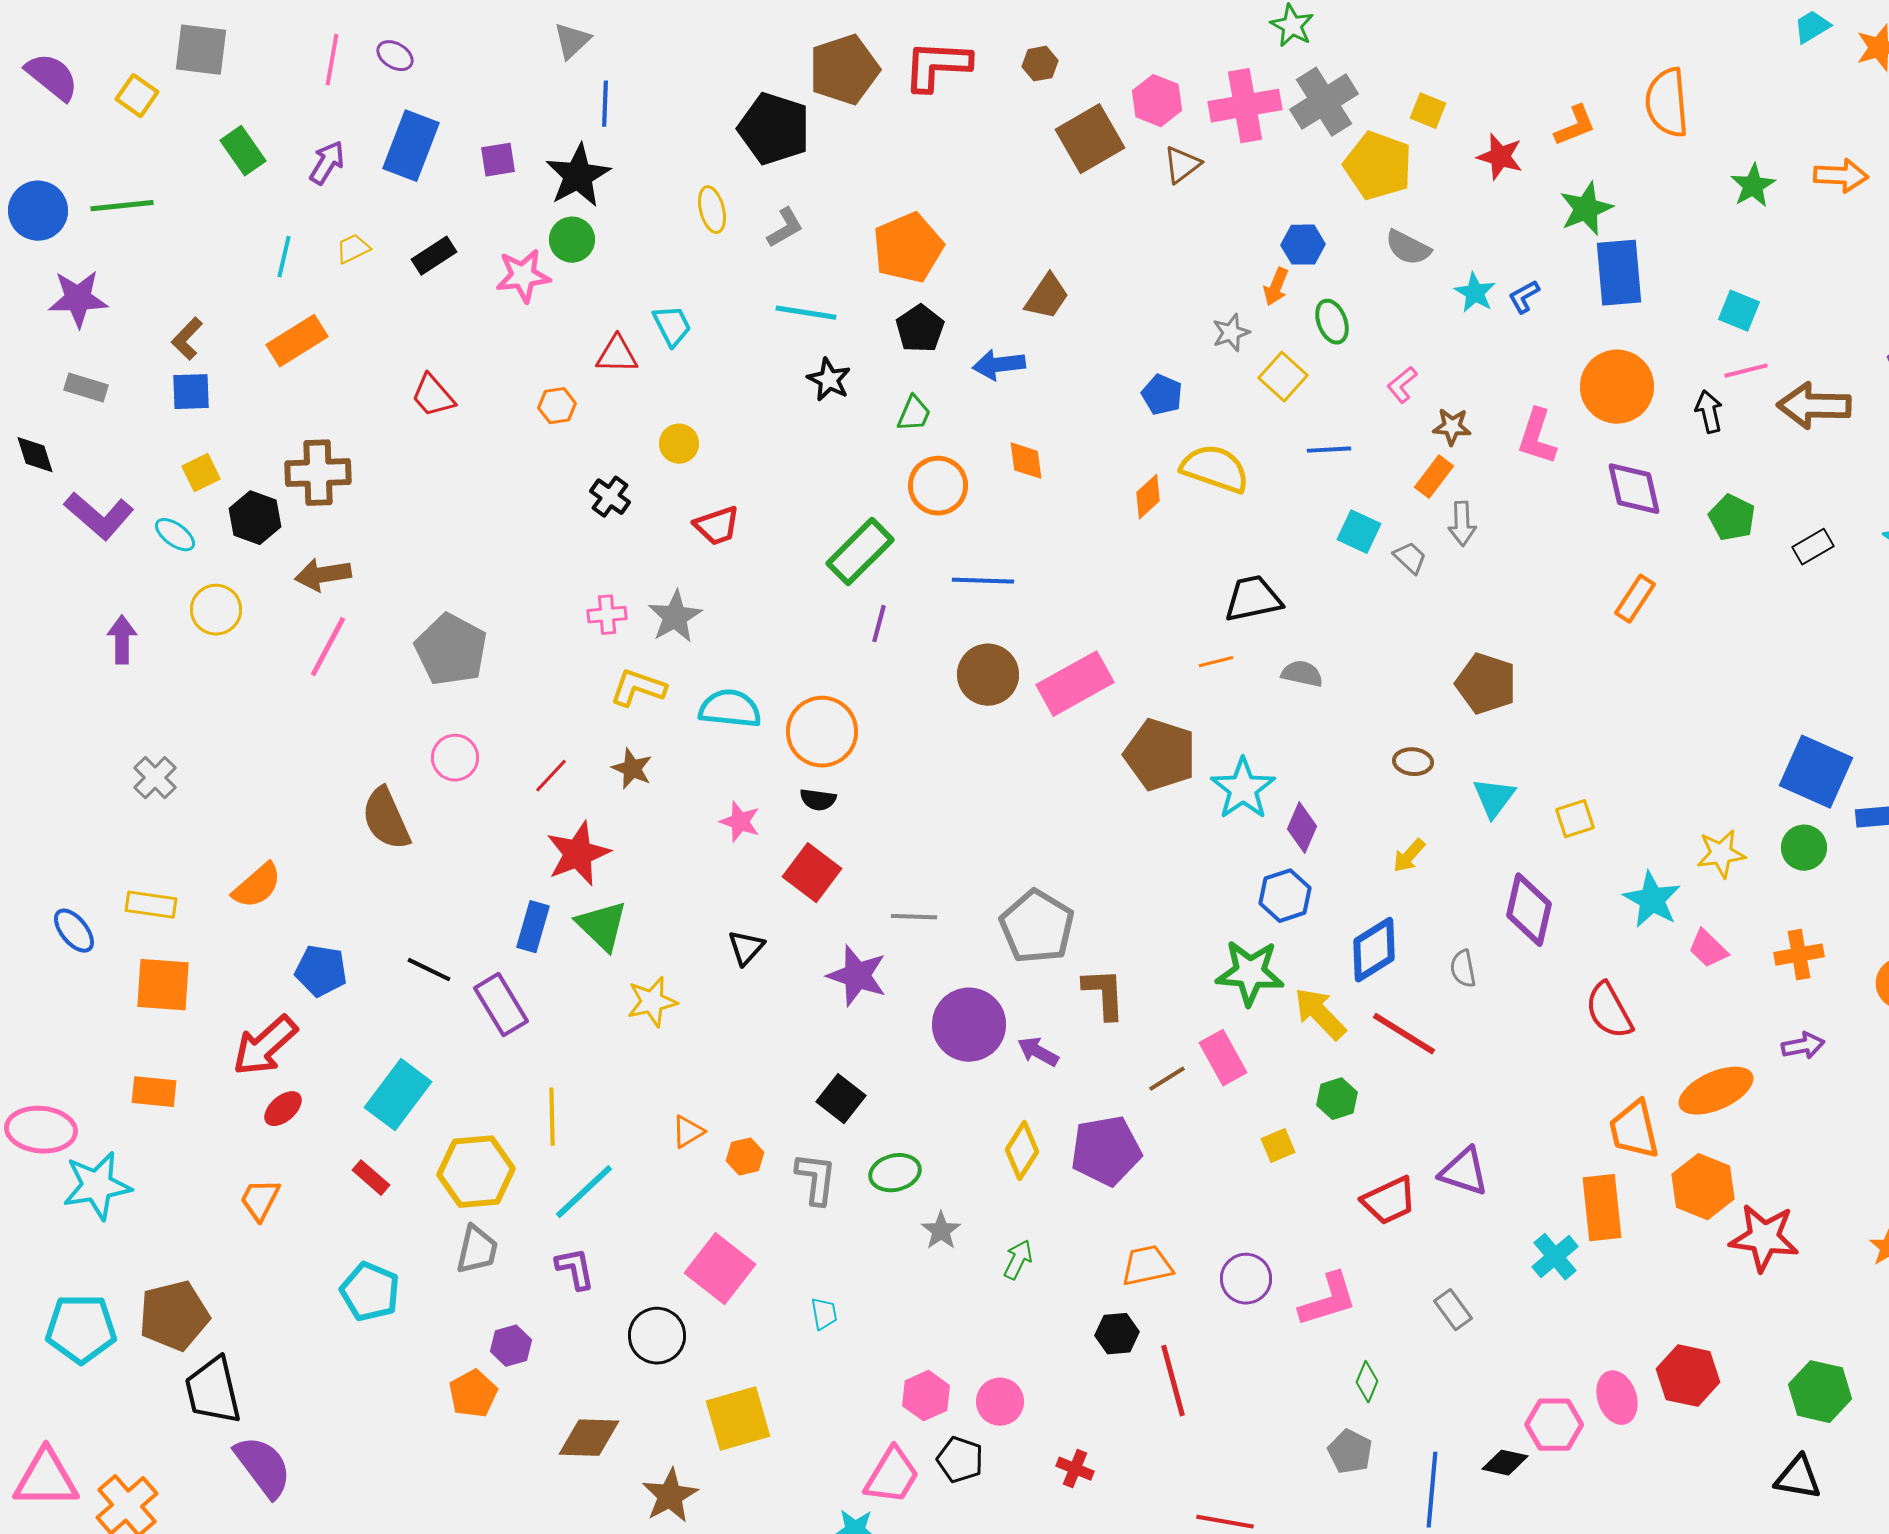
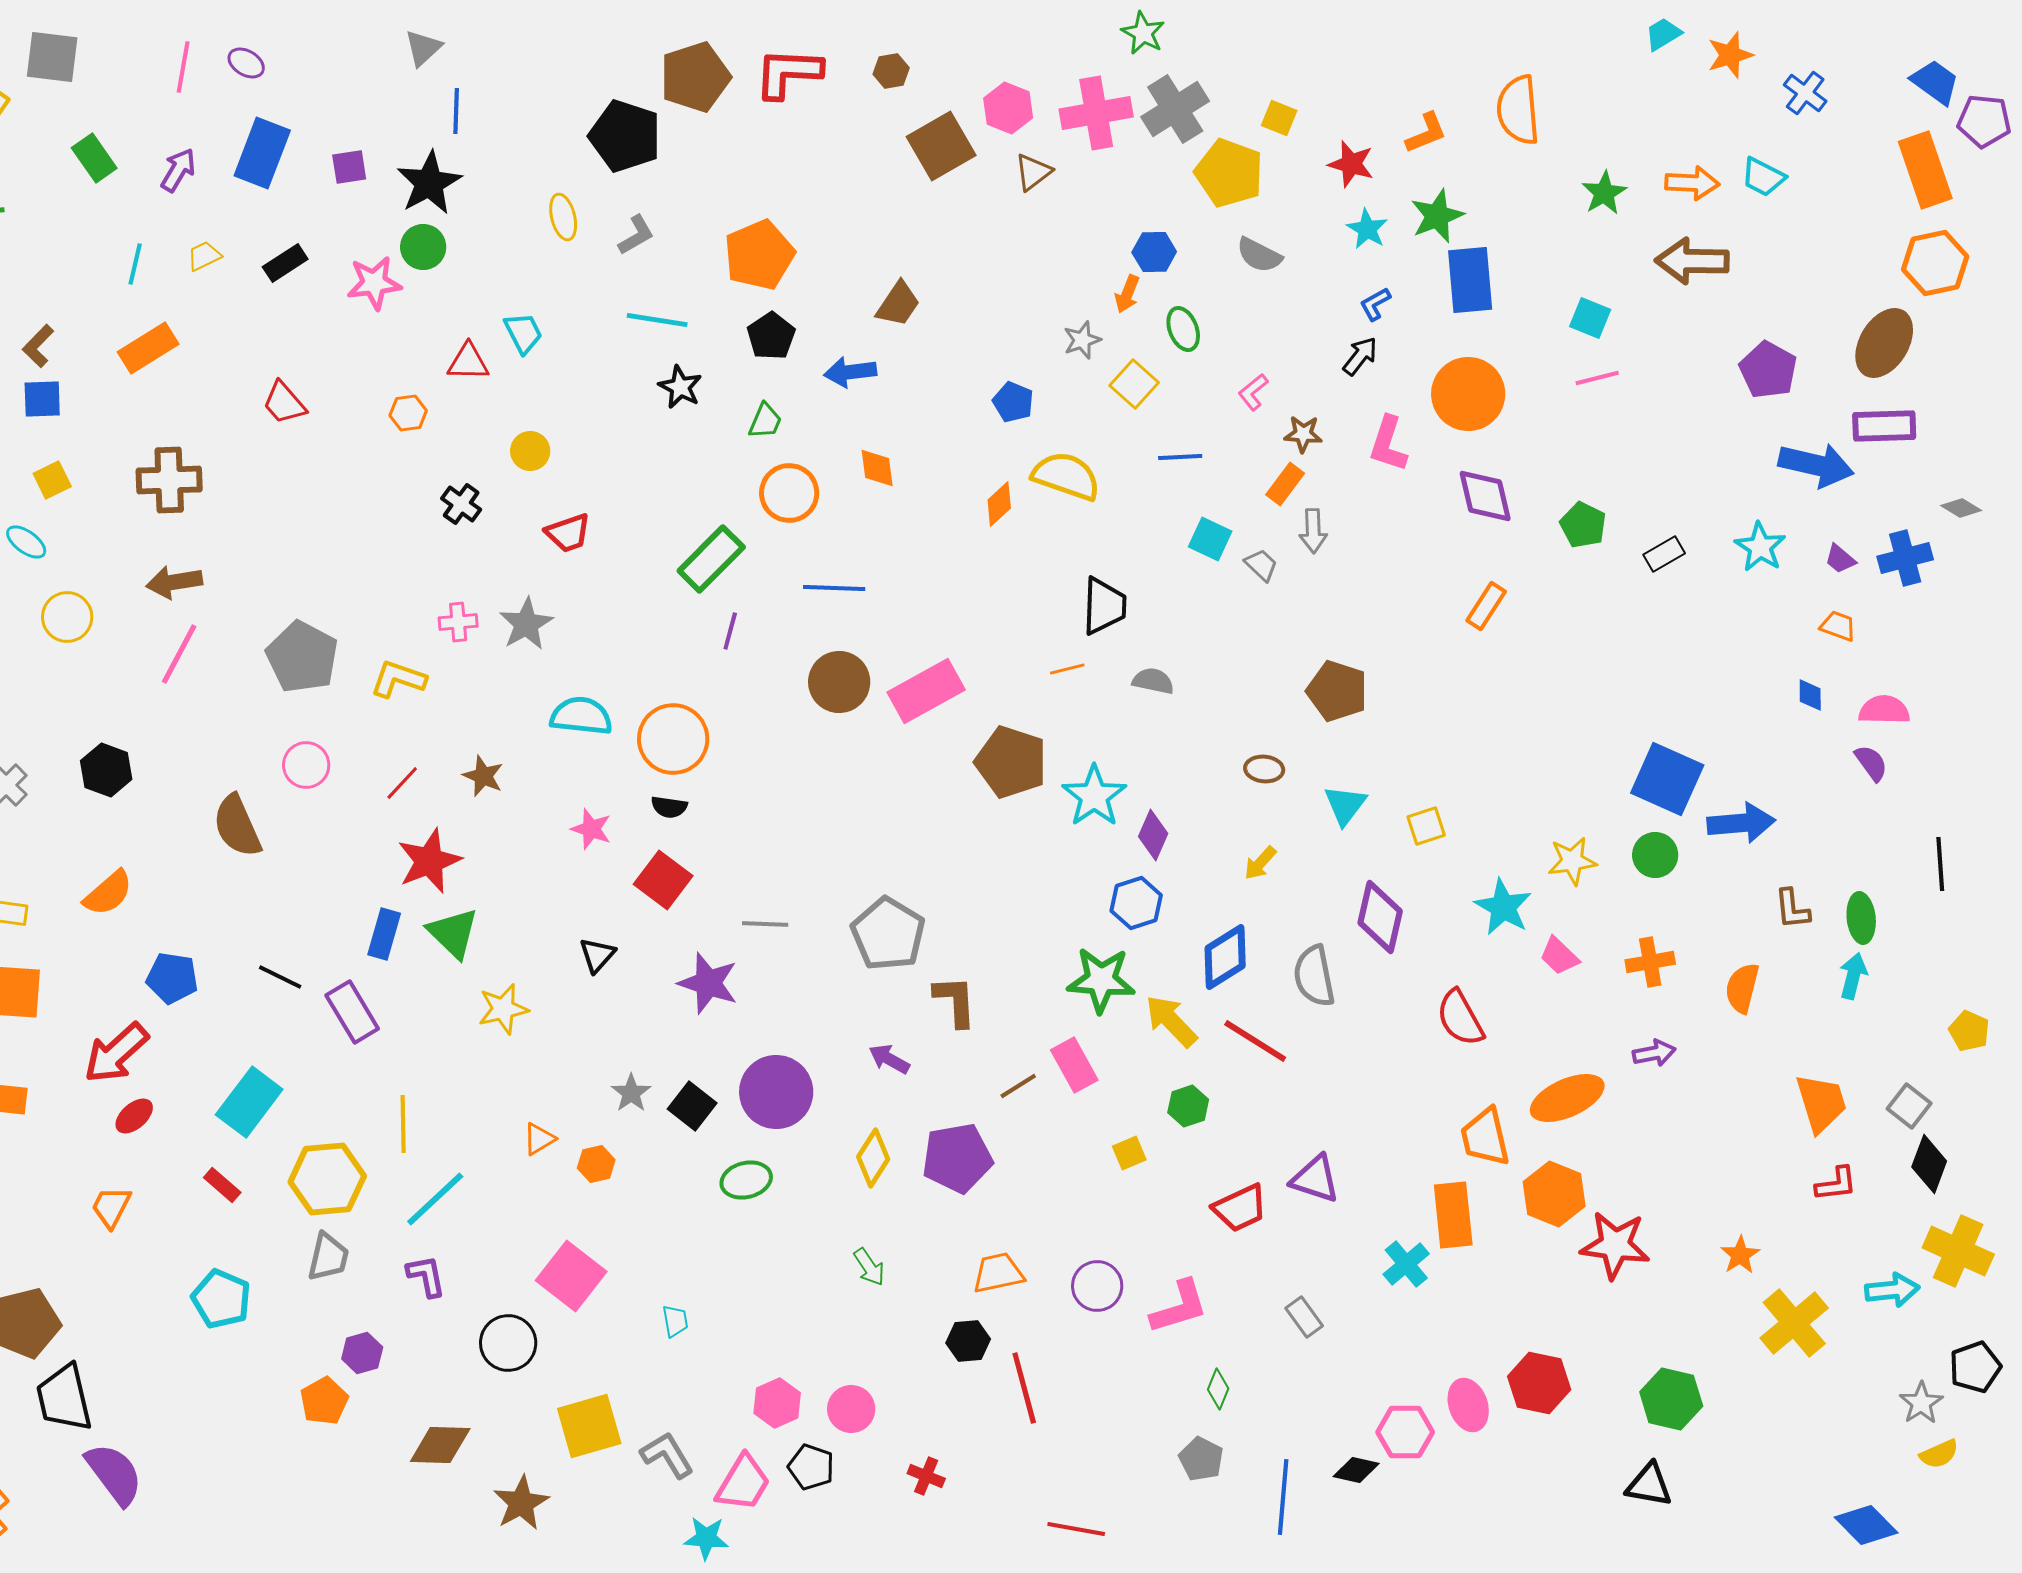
cyan star: (1475, 293) -> (1367, 229), moved
brown arrow: (1814, 406) -> (1692, 261), moved
black arrow: (1709, 412) -> (1360, 356), moved, turned 51
black hexagon: (255, 518) -> (106, 770), moved
black trapezoid: (1253, 599) -> (1104, 606), turned 104
yellow L-shape: (638, 688) -> (398, 679), moved
gray semicircle: (1463, 969) -> (1314, 976), size x1.6
purple circle: (969, 1025) -> (776, 1092), moved
gray L-shape: (816, 1179) -> (667, 1455), moved, turned -38
gray star: (941, 1231) -> (631, 1093), moved
green arrow: (1018, 1260) -> (869, 1267), turned 120

